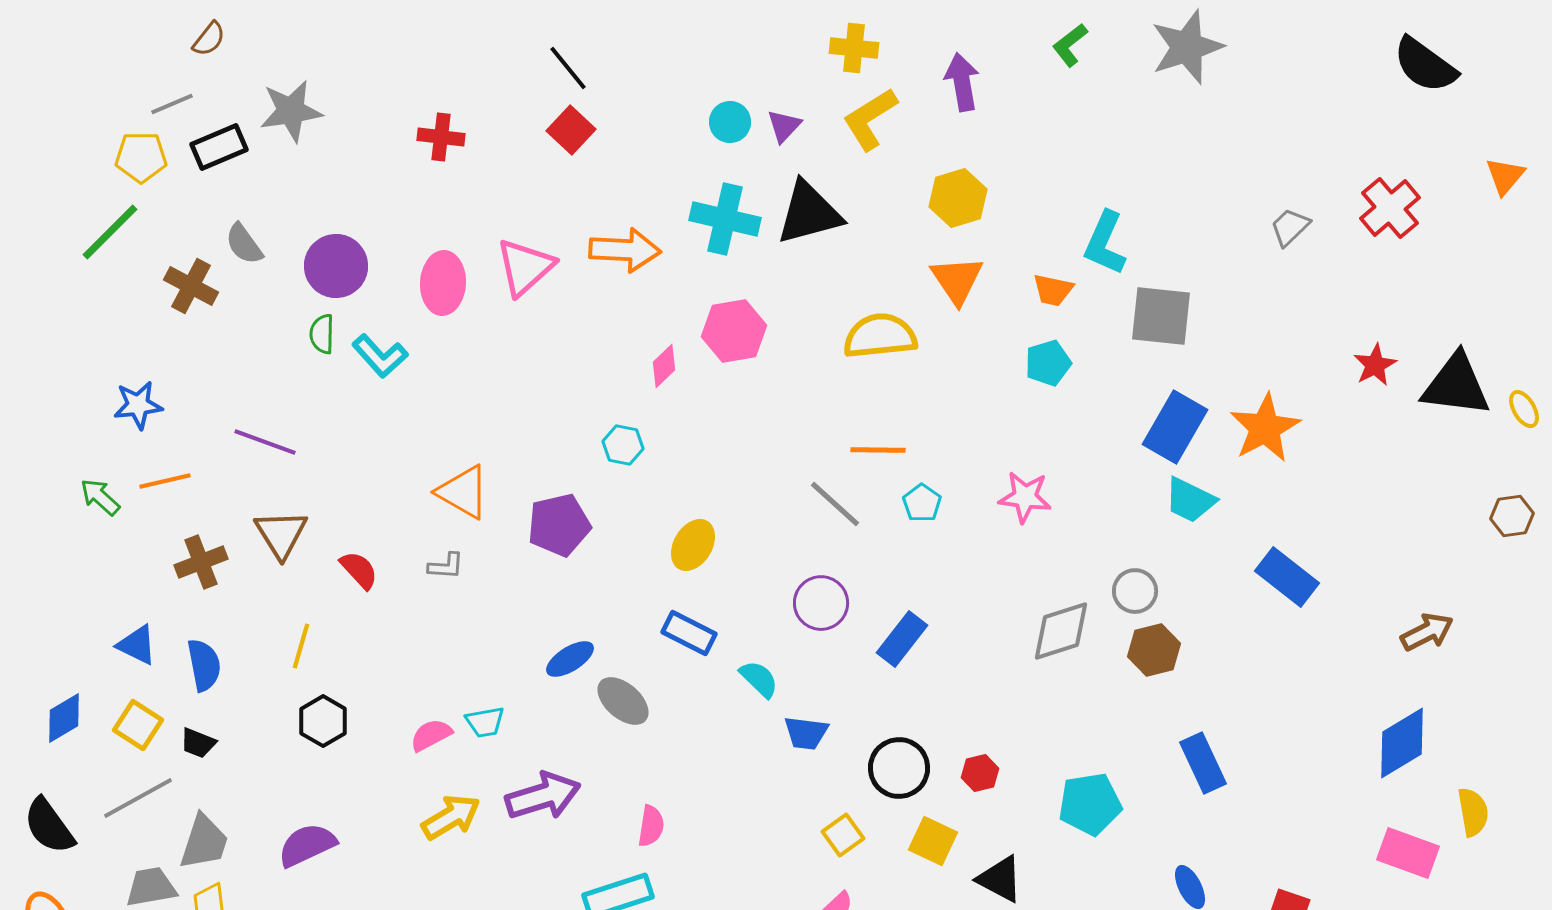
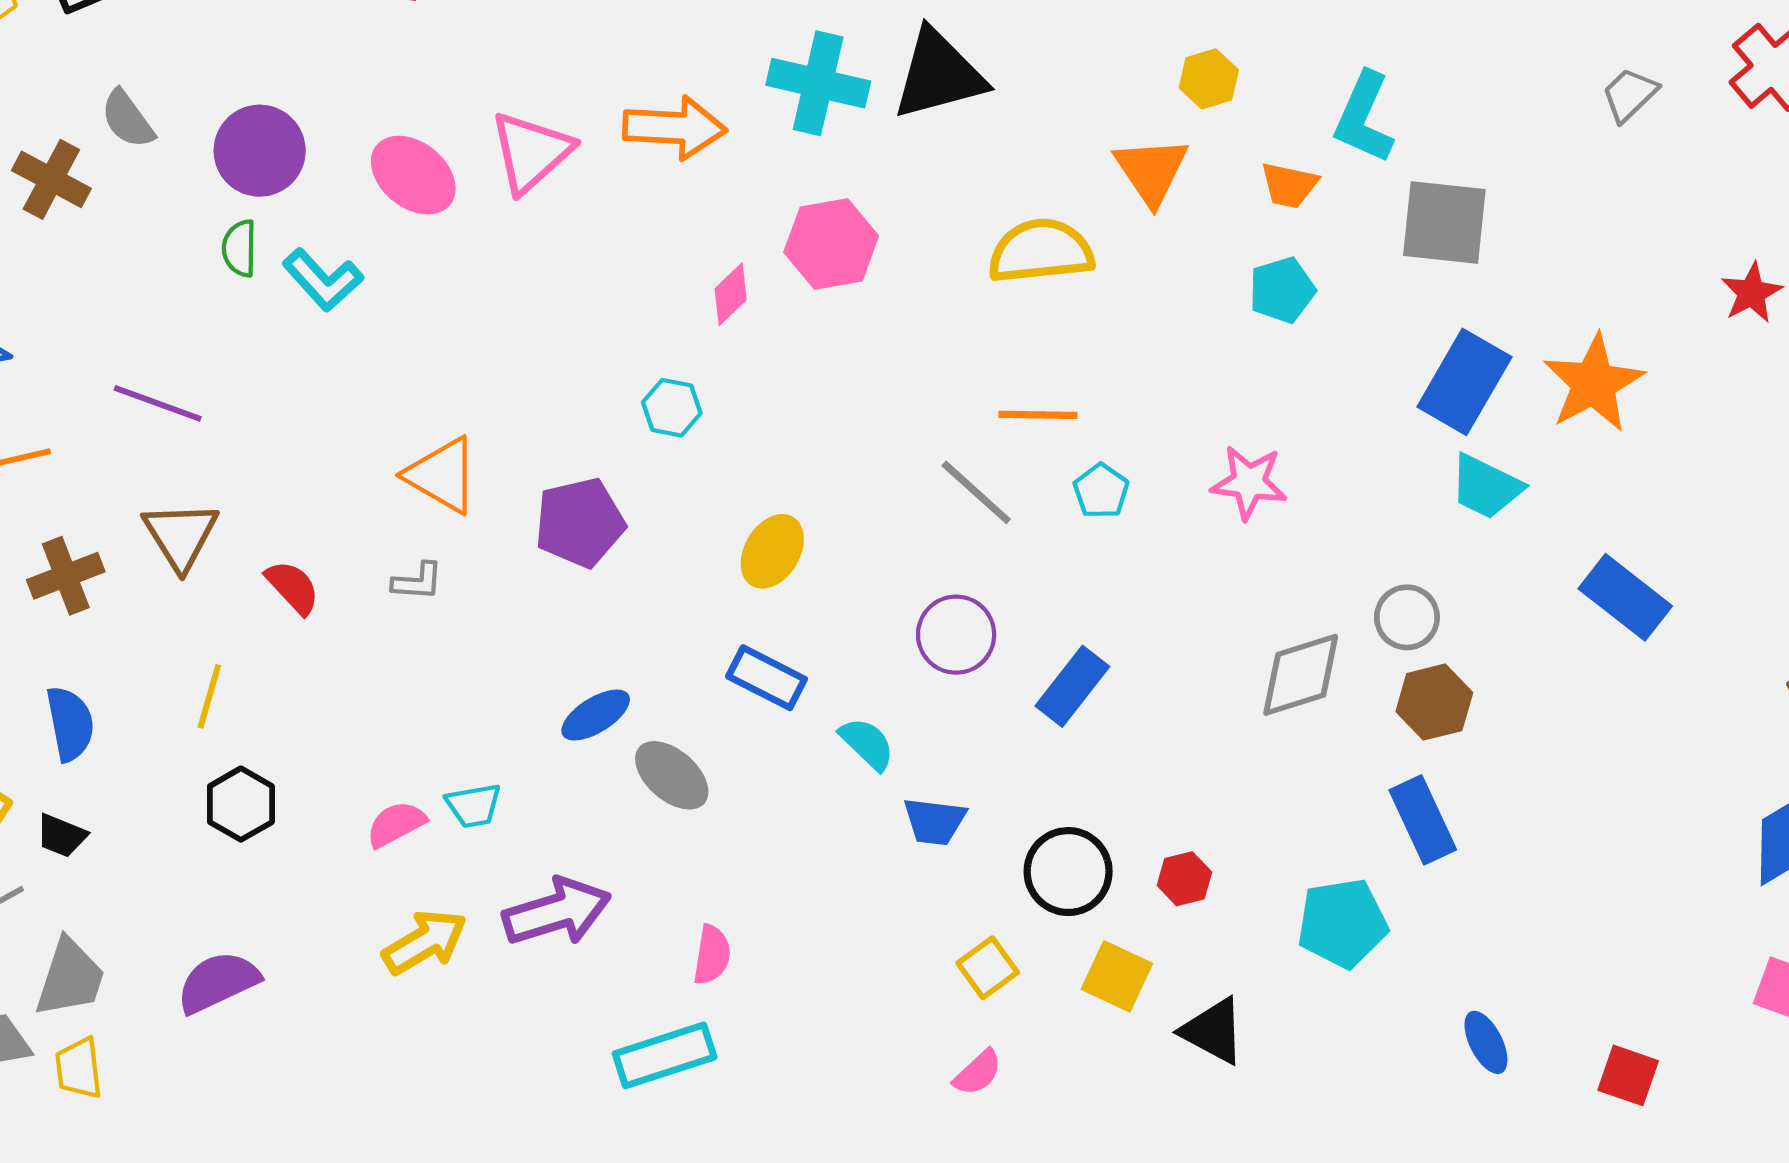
yellow hexagon: (958, 198) -> (1209, 79), moved, size x0.7
pink ellipse: (443, 283) -> (413, 175), turned -54
blue rectangle: (1203, 763) -> (1423, 820), moved

